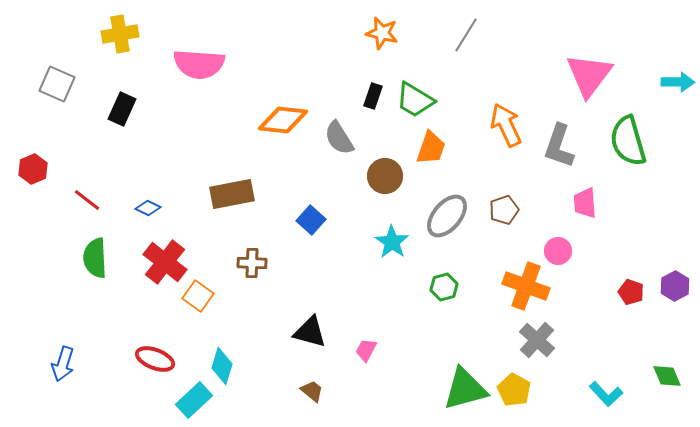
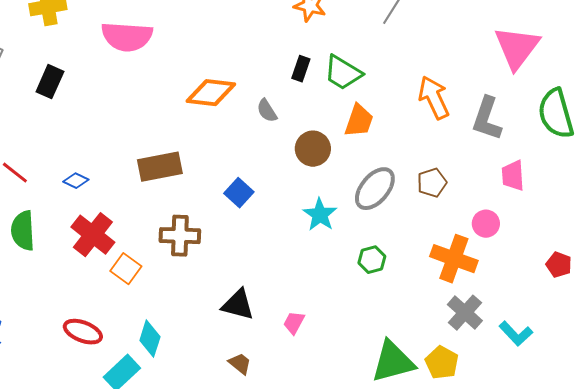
gray semicircle: (339, 138) -> (267, 111), size x0.7
brown cross: (252, 263) -> (180, 236), size x1.4
cyan L-shape: (606, 394) -> (516, 334), moved

